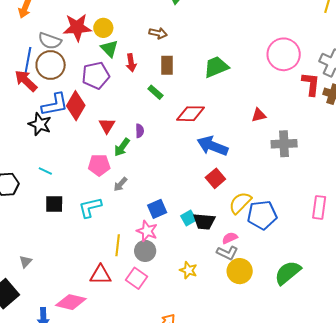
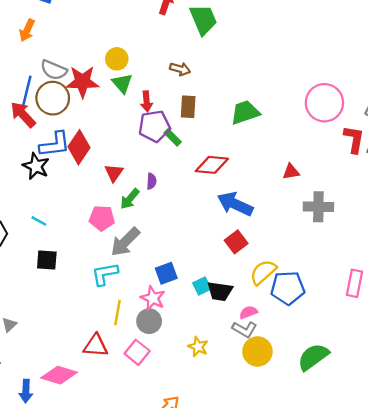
red star: (77, 27) -> (82, 82), moved
purple pentagon: (96, 75) -> (154, 126), moved
gray arrow: (120, 184) -> (125, 242), size x1.8
cyan L-shape: (90, 207) -> (105, 274), moved

